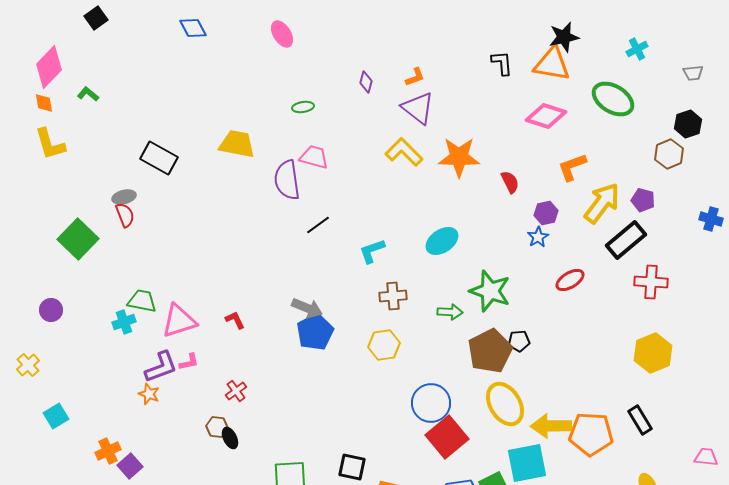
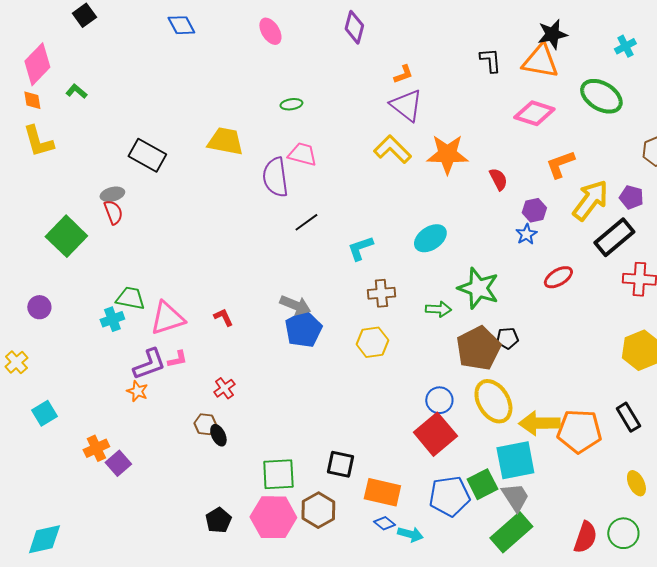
purple diamond: (366, 82) -> (354, 27), moved, size x1.5
blue circle: (431, 403) -> (439, 400), moved, size x0.7

